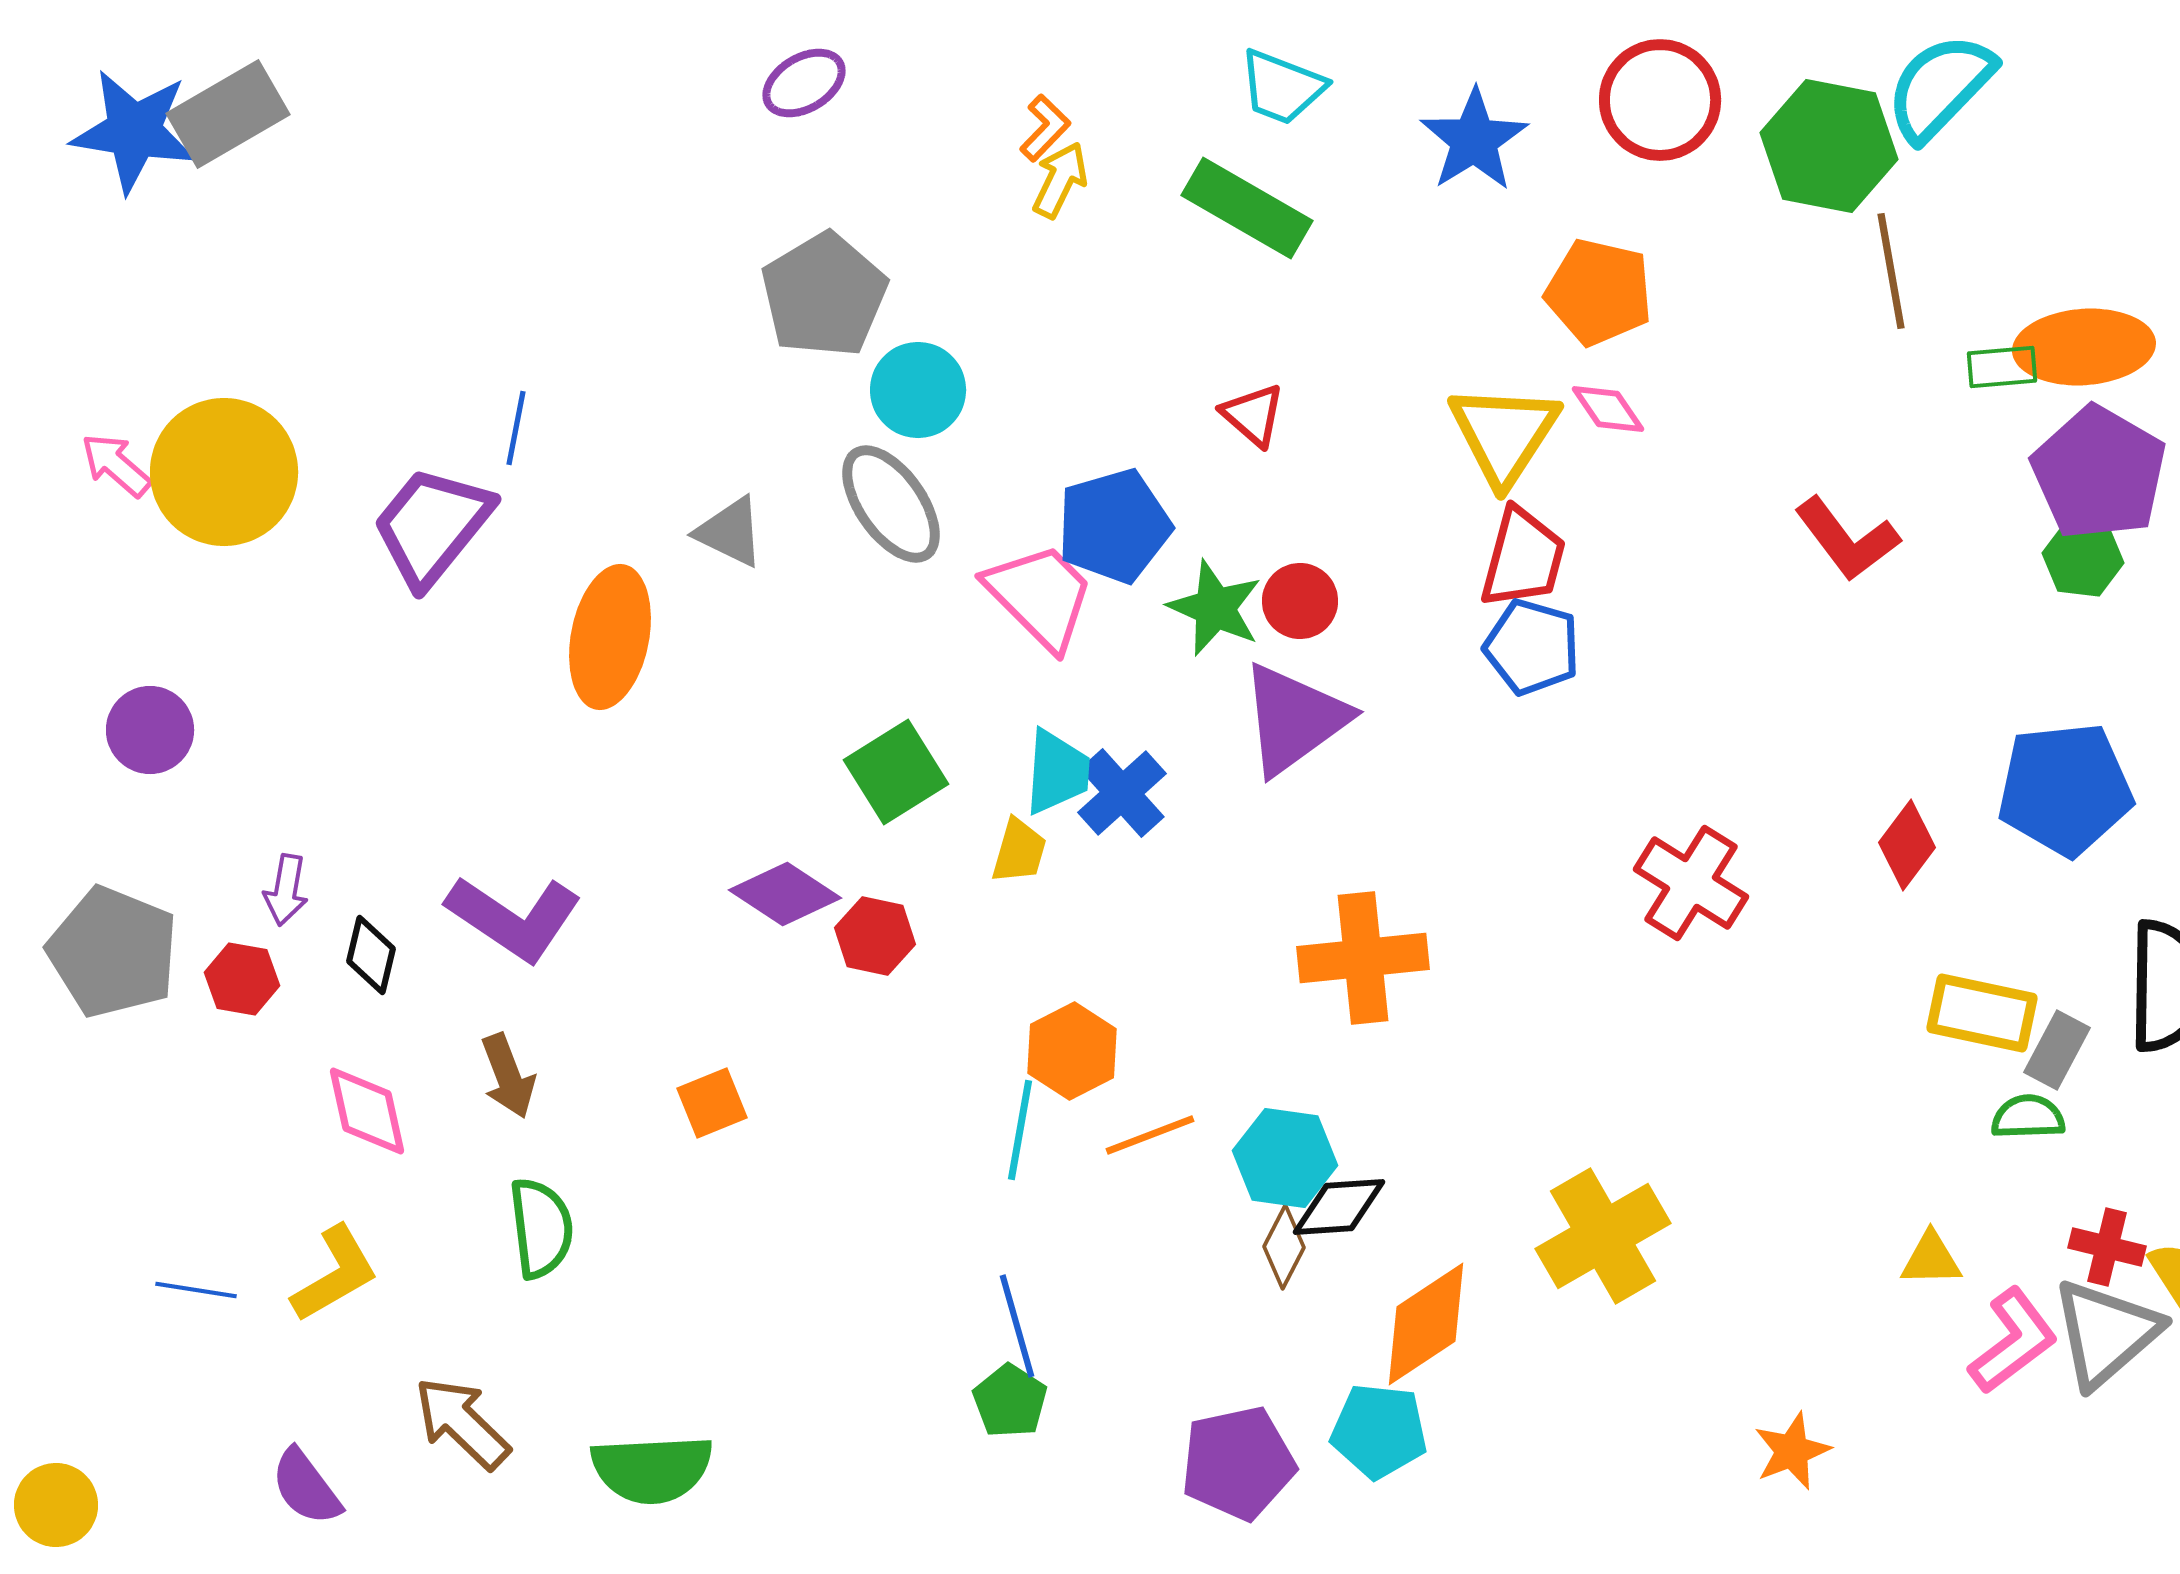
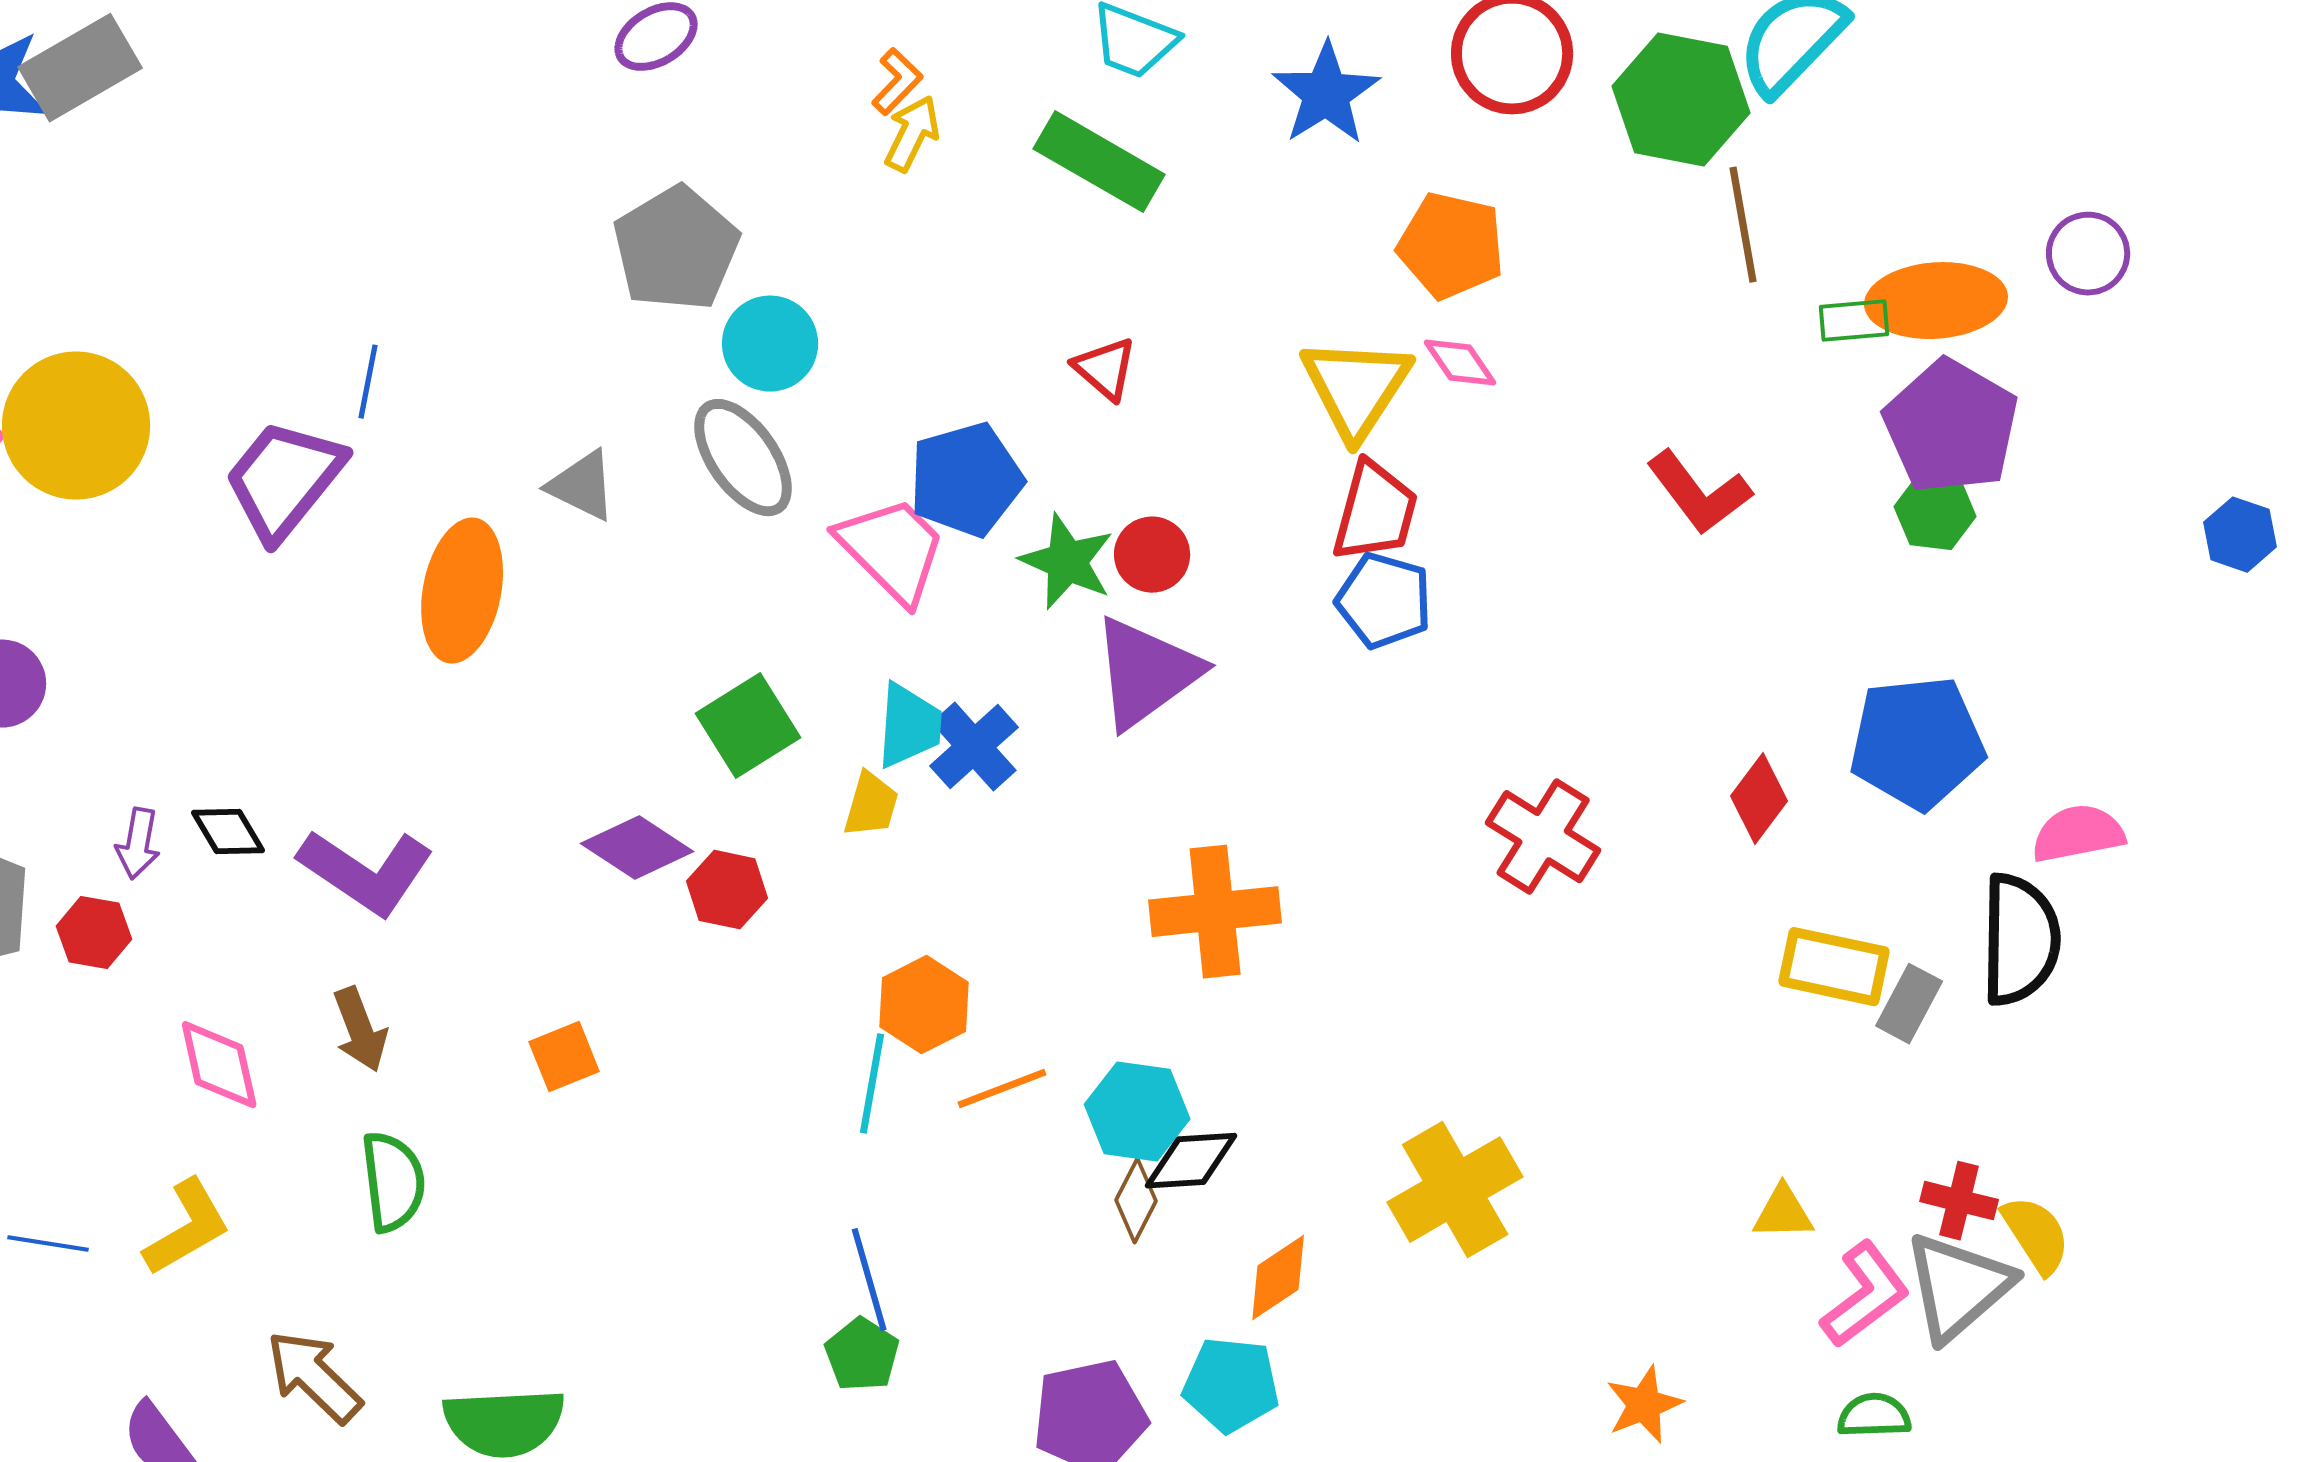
black diamond: (371, 955) -> (228, 832), moved, turned -44
green semicircle: (2028, 1117) -> (1874, 1416), moved
orange diamond: (1426, 1324) -> (1278, 1278), size x0.7

